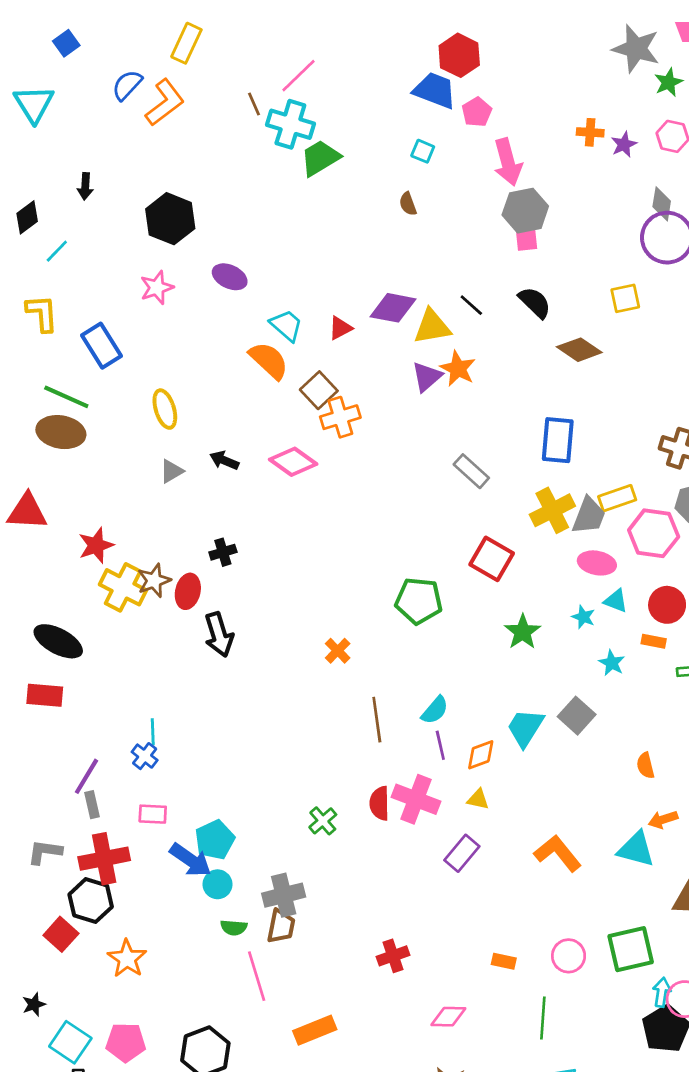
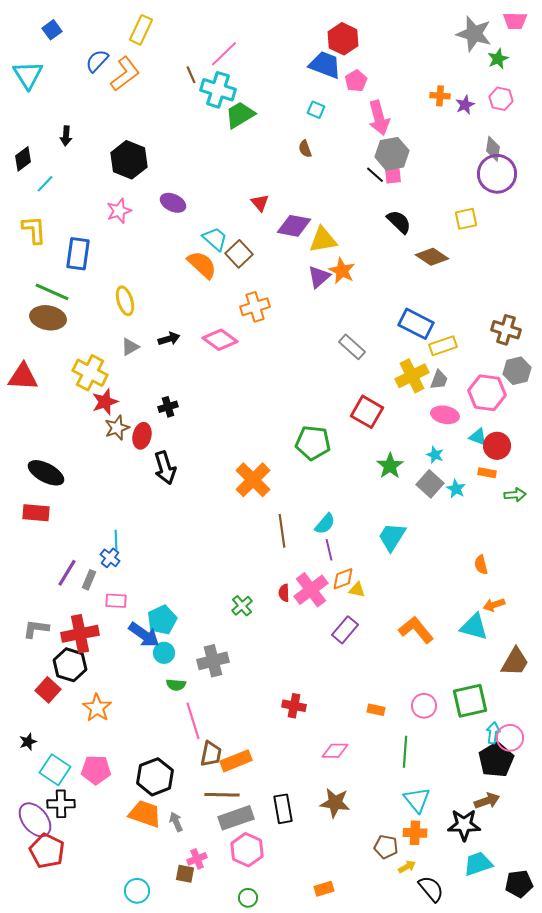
black line: (471, 305) -> (375, 175), moved
red triangle: (340, 328) -> (260, 203), moved, turned -42
blue rectangle: (101, 346) -> (78, 254), turned 40
brown square: (319, 390) -> (239, 254), moved
blue rectangle: (558, 440) -> (416, 324), turned -68
black arrow: (224, 460) -> (169, 339), turned 140
yellow rectangle: (617, 498) -> (443, 346), moved
gray trapezoid: (589, 516) -> (439, 380), size x0.7
red star: (96, 545) -> (105, 402), moved
yellow cross: (123, 587) -> (90, 373), moved
cyan triangle: (616, 601) -> (478, 437), moved
orange cross: (338, 651) -> (253, 480), size x1.8
gray square: (577, 716) -> (430, 484), moved
orange diamond: (481, 755) -> (343, 579), moved
pink cross: (416, 799) -> (311, 590), turned 32
red semicircle: (380, 803) -> (284, 593), size x0.7
gray rectangle: (92, 805) -> (89, 580), moved, turned 36
brown trapezoid: (281, 926) -> (211, 754), moved
red cross: (393, 956) -> (294, 706), turned 30

